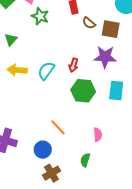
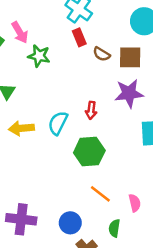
green hexagon: (83, 91) -> (89, 152), moved
orange line: (58, 127) -> (100, 194), moved
pink semicircle: (98, 135) -> (135, 203), moved
green semicircle: (85, 160) -> (114, 228), moved

